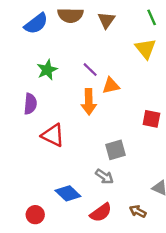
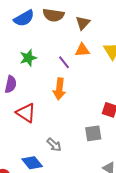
orange triangle: (111, 86) -> (82, 50), moved
gray square: (115, 150) -> (93, 133), moved
gray arrow: (104, 177) -> (54, 145), moved

